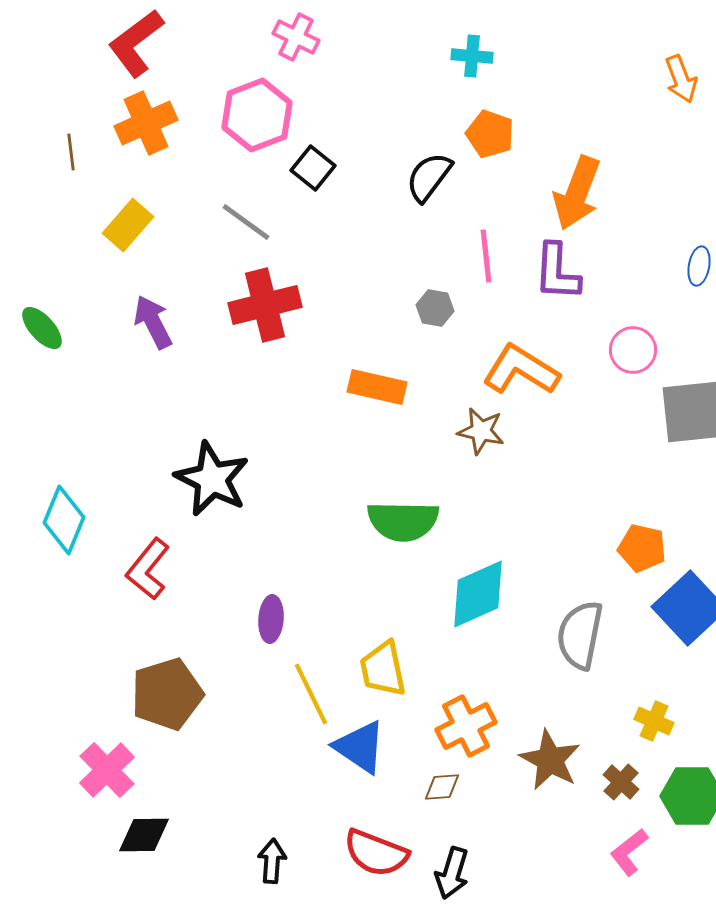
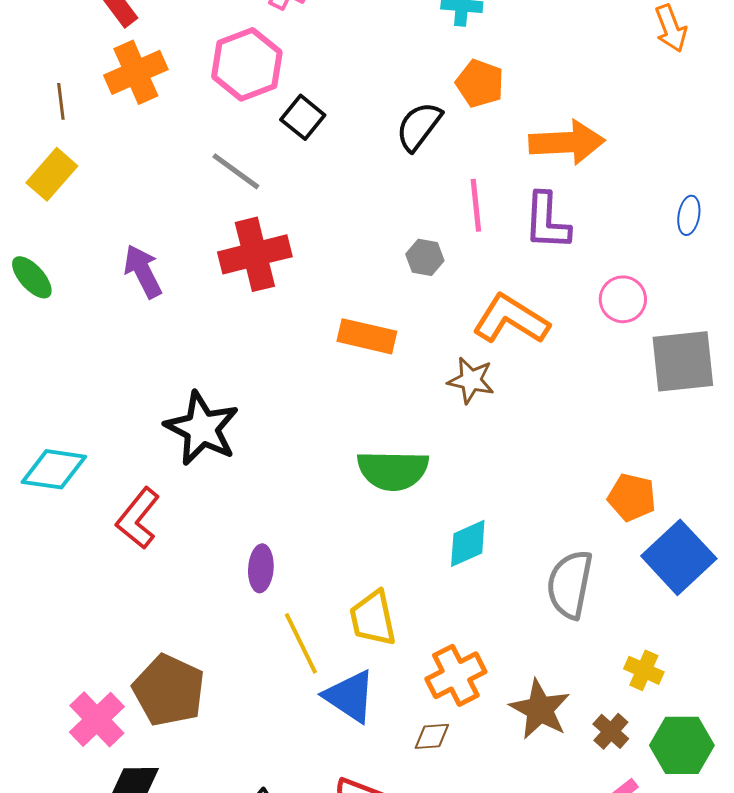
orange arrow: (577, 193) -> (567, 142), turned -114
yellow rectangle: (128, 225) -> (52, 174), moved
cyan diamond: (64, 520) -> (54, 469), turned 76
cyan diamond: (478, 594) -> (468, 543), size x0.7
brown pentagon: (167, 694) -> (169, 690), moved, turned -30

